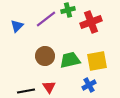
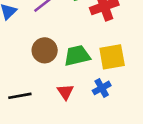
red triangle: (49, 87) -> (65, 92), moved

